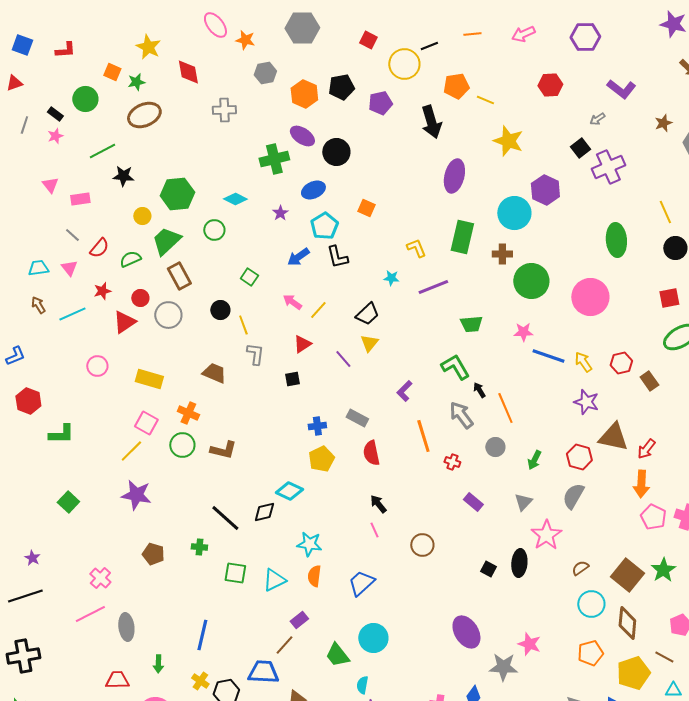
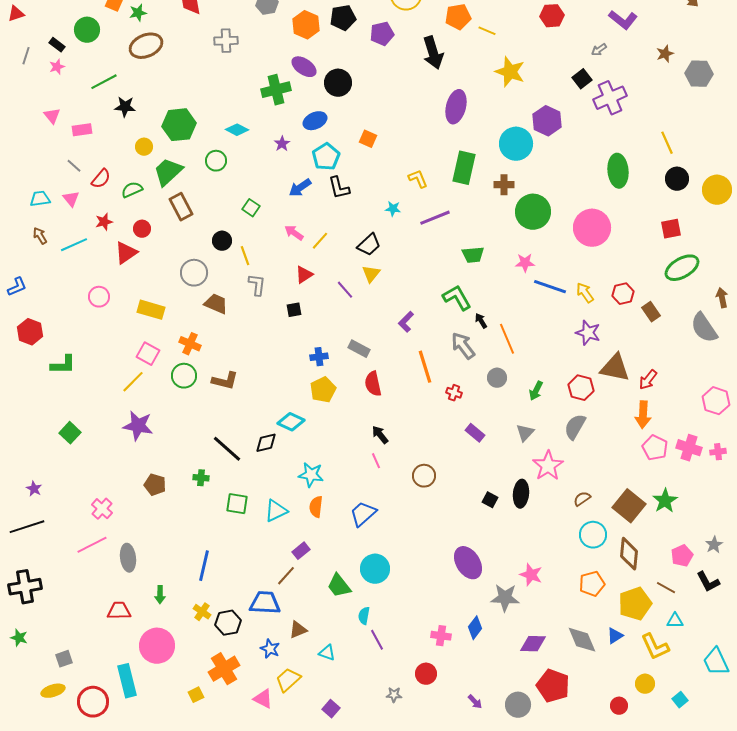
gray circle: (168, 315) -> (194, 273), moved

